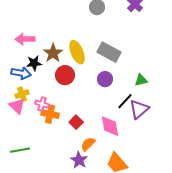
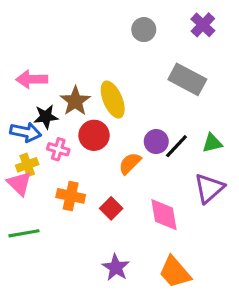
gray rectangle: (109, 52) -> (187, 79), moved
black line: (125, 101) -> (176, 146), moved
pink cross: (42, 104) -> (58, 149), moved
orange semicircle: (88, 144) -> (130, 163), moved
green line: (20, 150) -> (24, 233), moved

